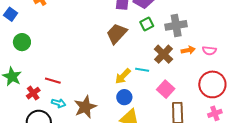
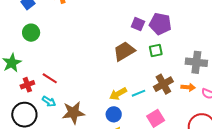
gray cross: (176, 25) -> (196, 62), moved
cyan line: (142, 70) -> (139, 93), turned -48

